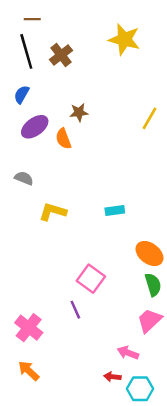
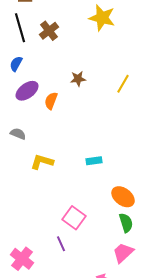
brown star: (79, 112) -> (78, 79), moved
orange semicircle: (63, 139) -> (51, 101), turned 42

